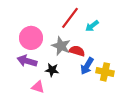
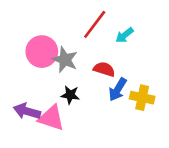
gray star: (61, 46) -> (65, 60), moved
purple arrow: (27, 61) -> (27, 111), moved
pink triangle: (38, 87) -> (51, 118), size x1.5

